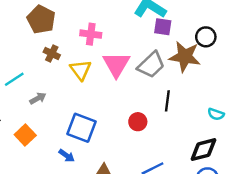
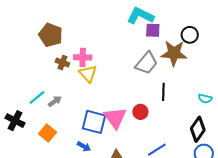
pink cross: (91, 34) -> (83, 57), moved
pink triangle: (116, 64) -> (115, 118), moved
cyan line: (14, 79) -> (37, 97), moved
black diamond: (203, 150) -> (198, 129), turned -35

